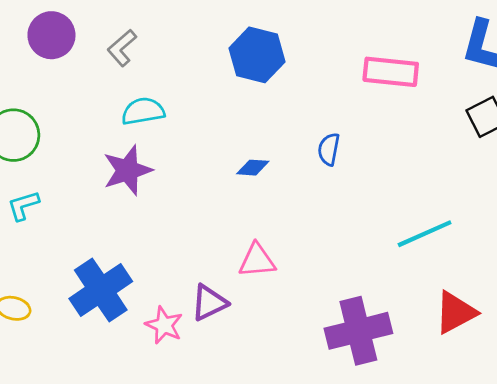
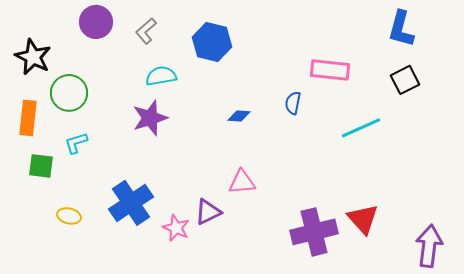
blue hexagon: (257, 55) -> (212, 42), moved
pink rectangle: (391, 72) -> (330, 70), moved
cyan line: (425, 234) -> (361, 128), moved
red triangle: (455, 313) -> (363, 219), moved, turned -44

